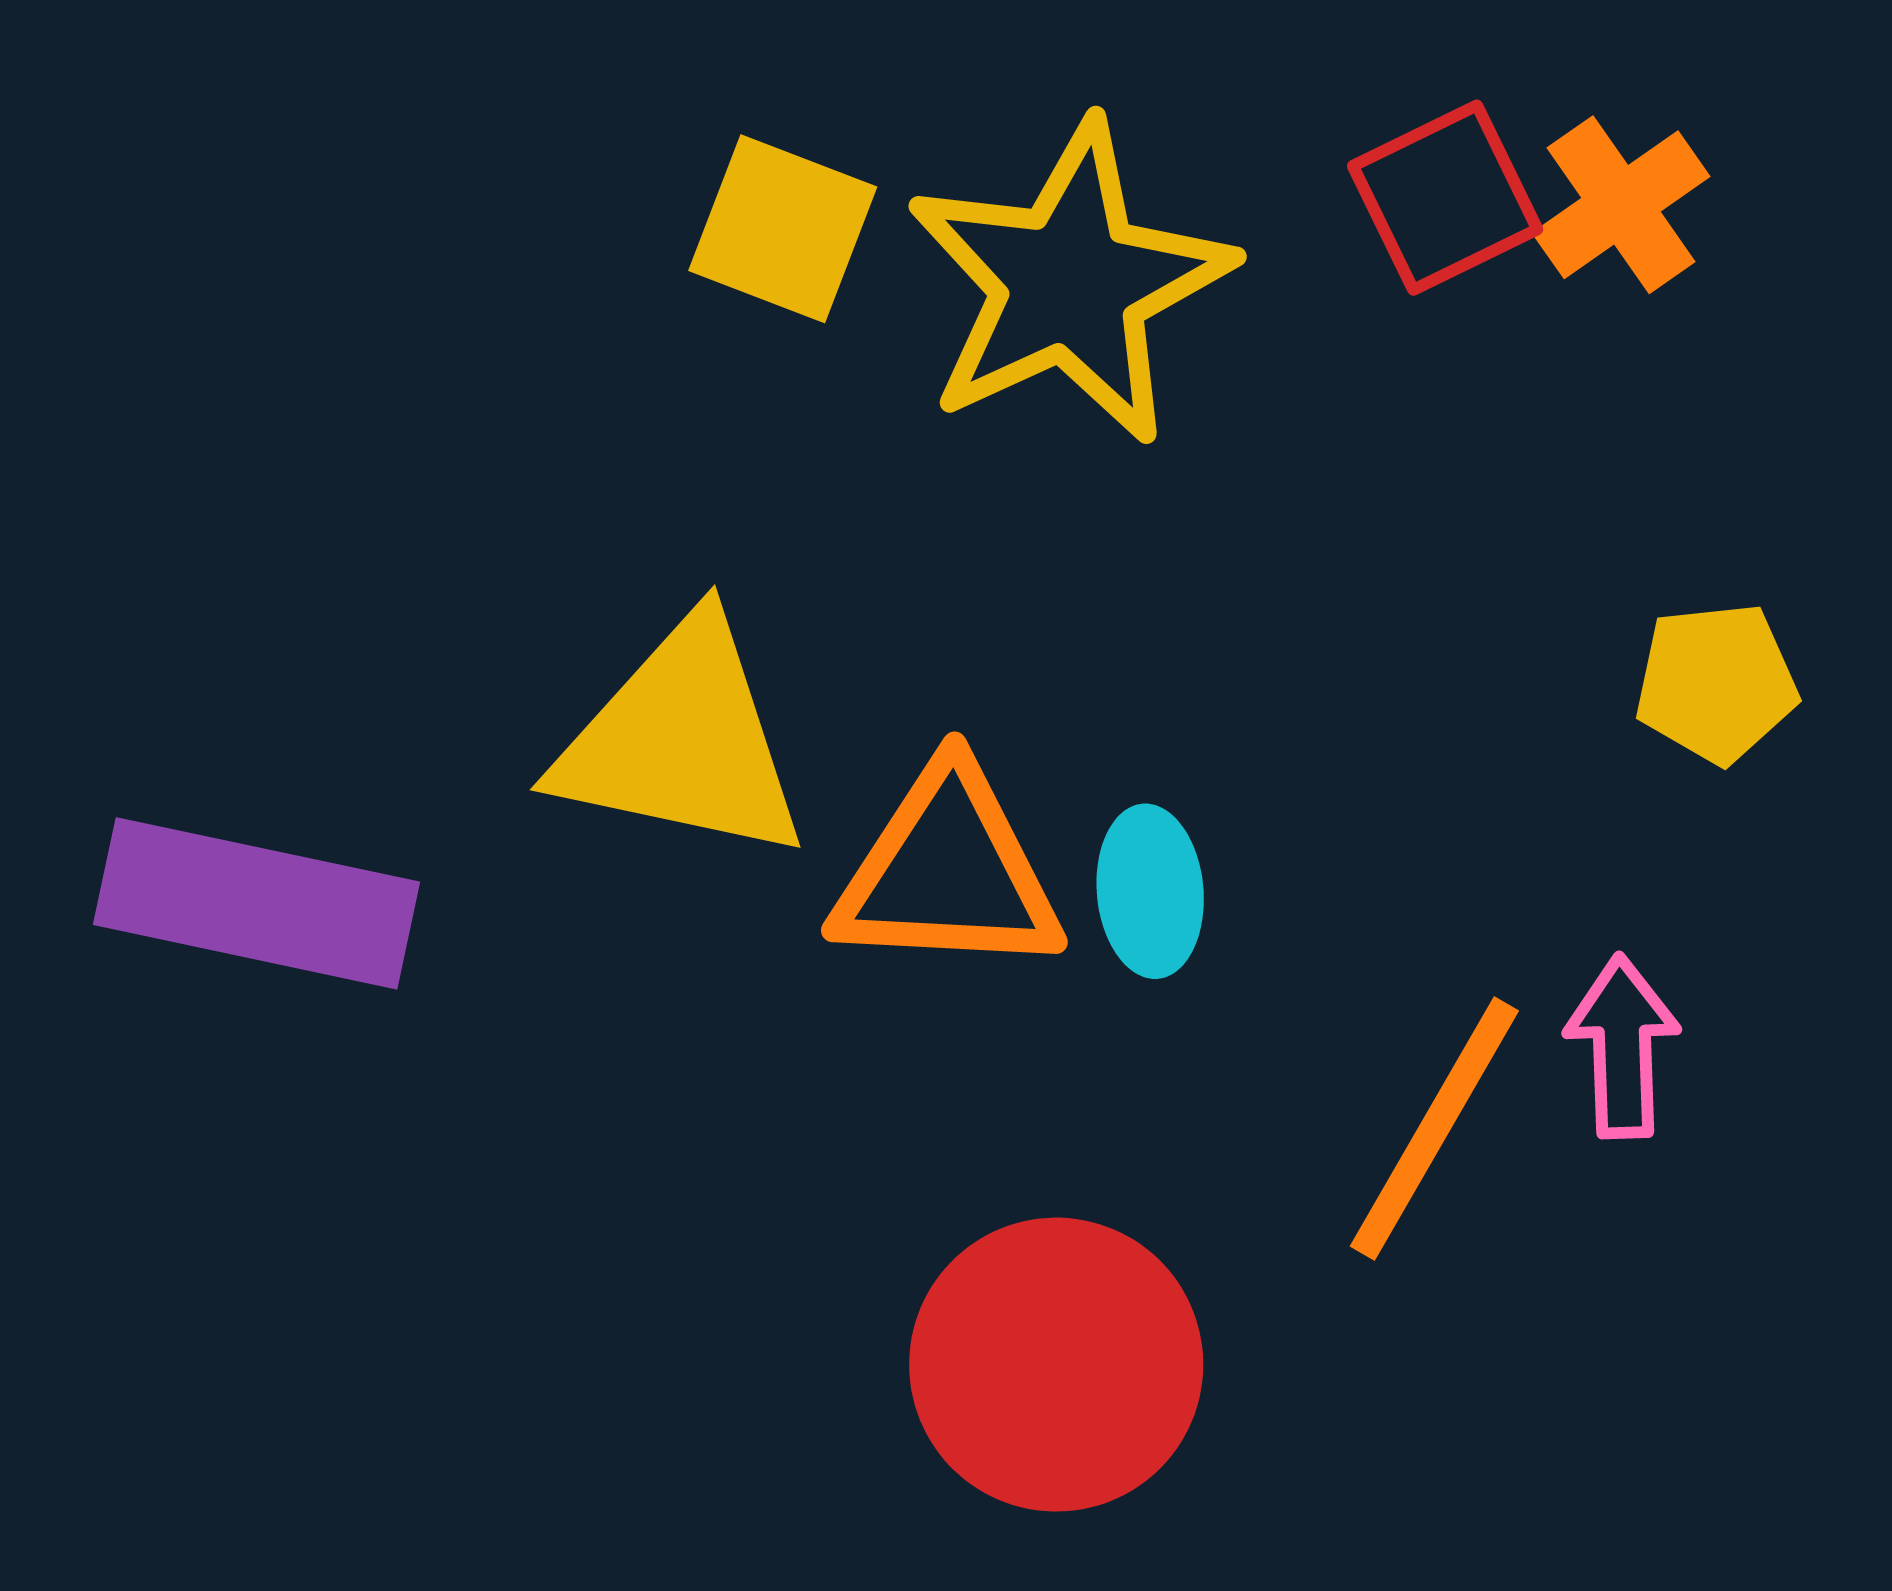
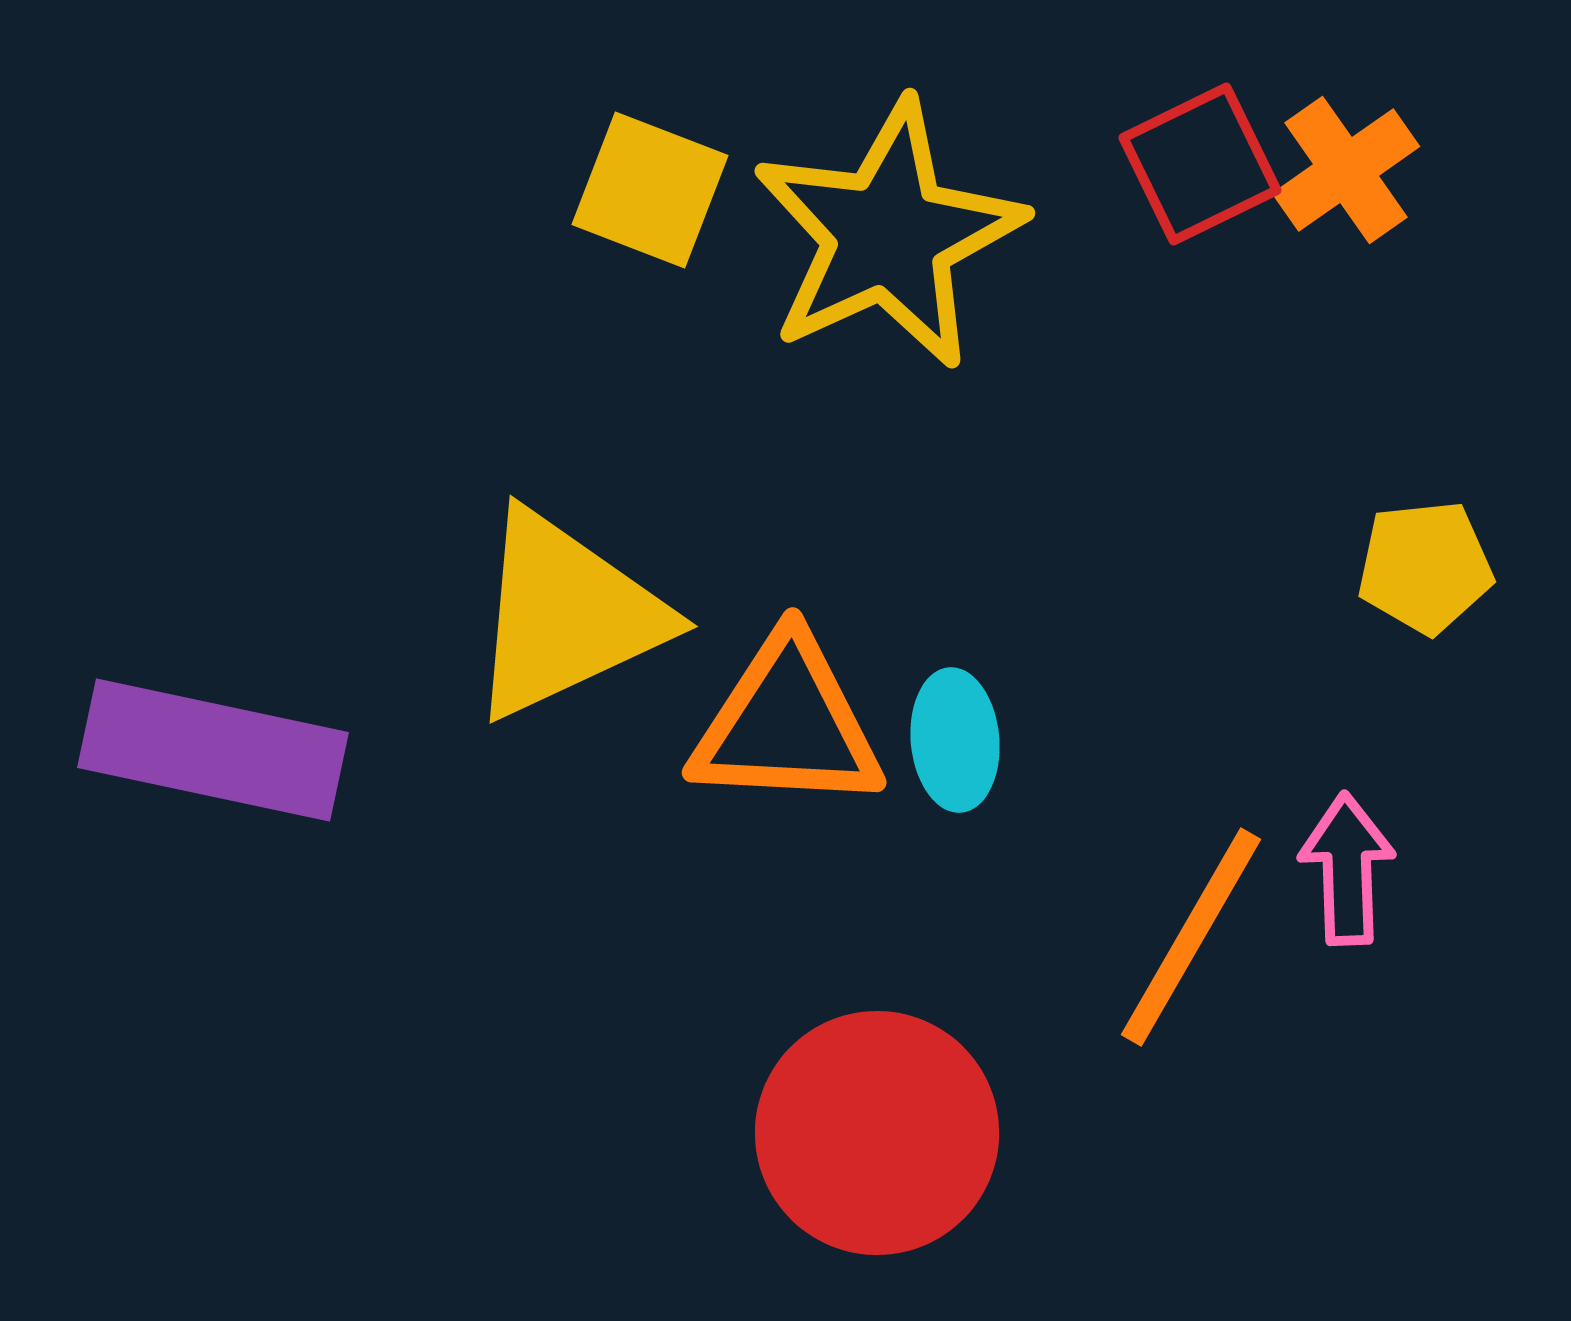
yellow triangle: (682, 741) -> (566, 615), turned -37

